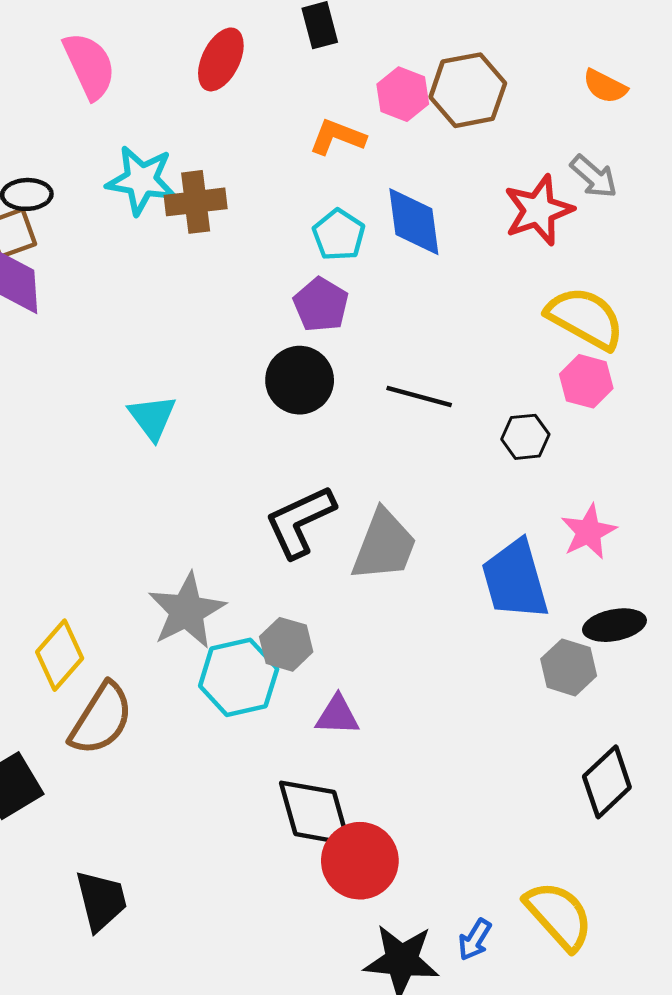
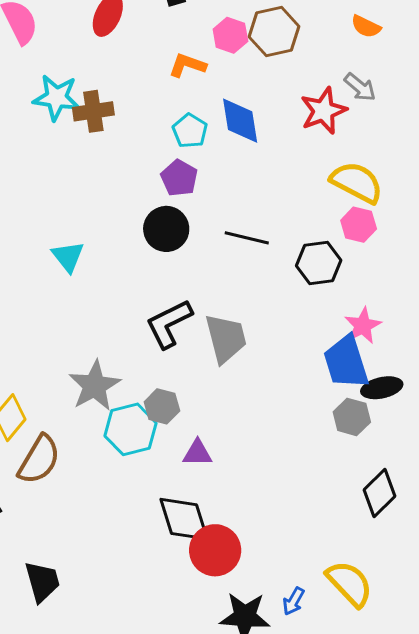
black hexagon: (525, 437) -> (319, 263), size x1.4
gray trapezoid: (384, 545) -> (226, 338), turned -34
blue trapezoid: (515, 580) -> (346, 362), moved

